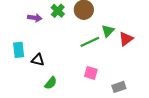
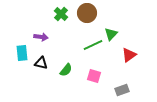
purple arrow: (35, 18) -> (41, 37), moved
red triangle: (126, 39) -> (129, 55), moved
green semicircle: (51, 83) -> (66, 70), moved

